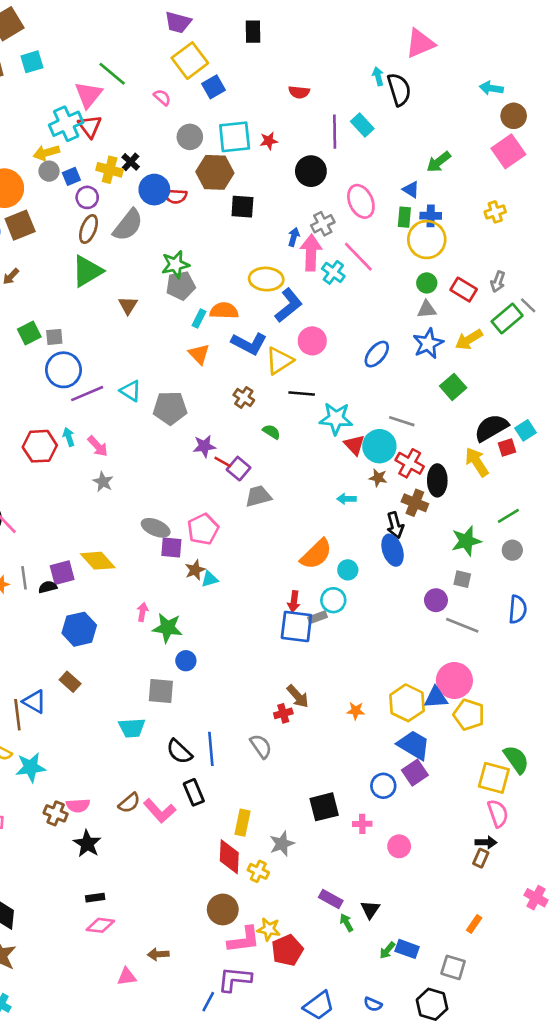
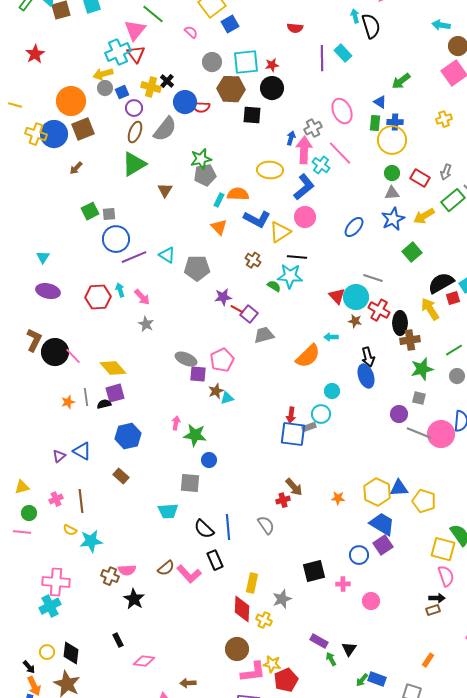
black circle: (311, 171) -> (272, 88), moved
blue L-shape: (289, 305) -> (304, 187), moved
cyan star: (336, 419) -> (290, 276), moved
brown cross: (415, 503) -> (410, 340), moved, turned -30
orange semicircle: (316, 554) -> (308, 356), moved
yellow diamond: (98, 561) -> (113, 368), moved
pink circle: (454, 680) -> (441, 434), moved
blue triangle: (35, 702) -> (82, 451), moved
brown rectangle: (481, 858) -> (433, 610), turned 48
black rectangle: (95, 898) -> (118, 640), moved, turned 72

